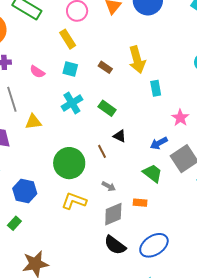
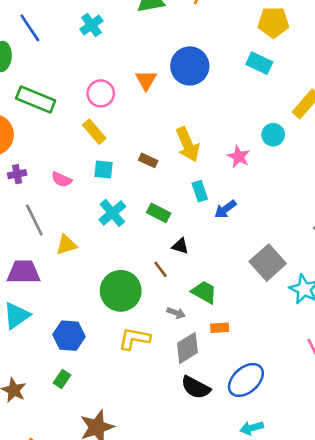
cyan rectangle: (156, 88) -> (200, 191), moved
pink star: (180, 118) -> (239, 157), moved
blue arrow: (159, 143) -> (225, 209), moved
green trapezoid: (152, 173) -> (204, 292), moved

